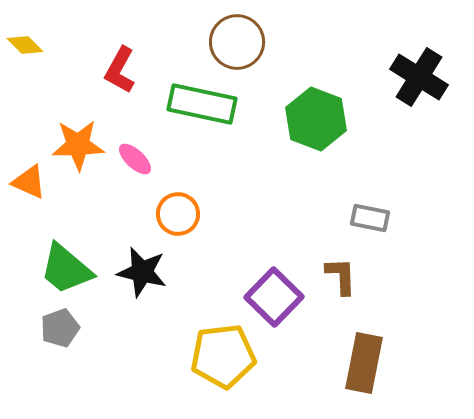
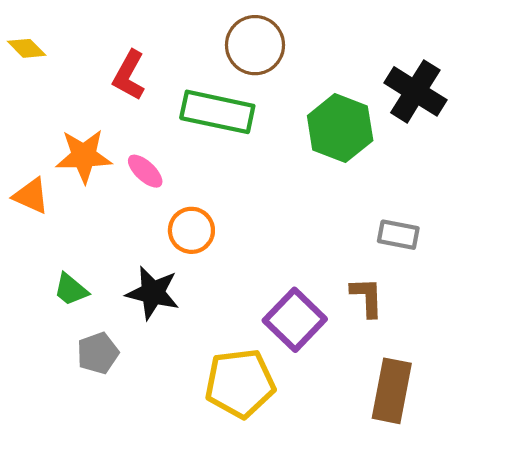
black cross: (419, 77) -> (415, 91), moved
green trapezoid: (66, 269) -> (71, 290), size x0.6
gray pentagon: (60, 328) -> (98, 353), moved

